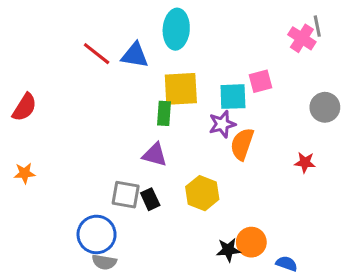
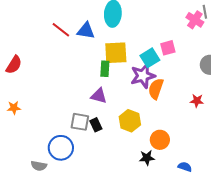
cyan square: (233, 97) -> (150, 58), turned -30
purple star: (222, 124) -> (143, 76), size x1.4
orange circle: (251, 242) -> (160, 140), moved
gray semicircle: (104, 262) -> (39, 166), moved

